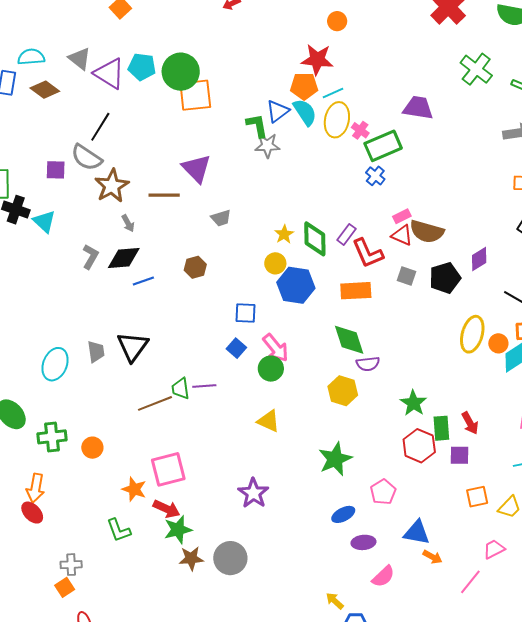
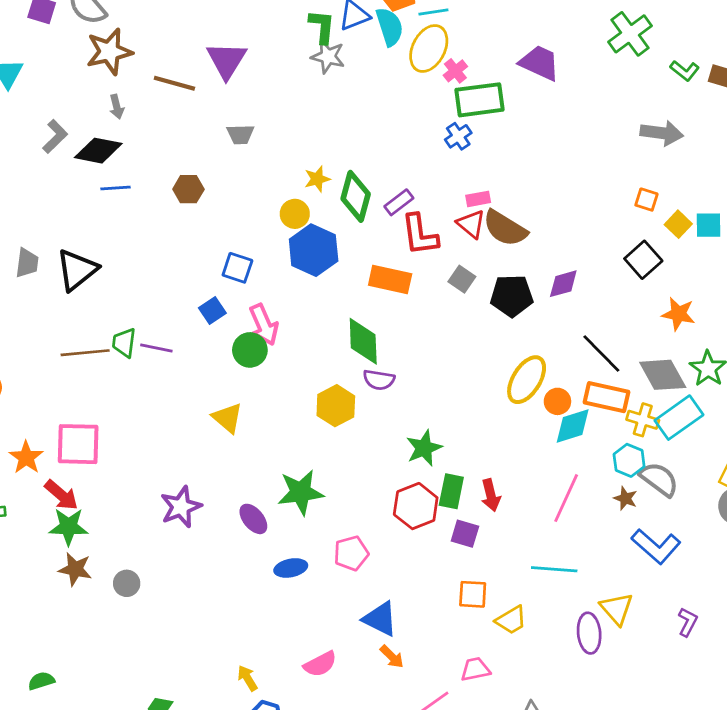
purple ellipse: (363, 542) -> (253, 519), moved, turned 40
gray circle: (230, 558) -> (127, 583), size x0.6

